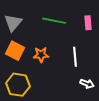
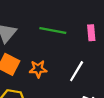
white line: (75, 57) -> (77, 71), turned 36

